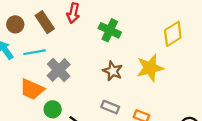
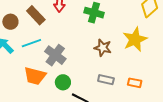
green circle: (53, 109) -> (63, 82), moved

